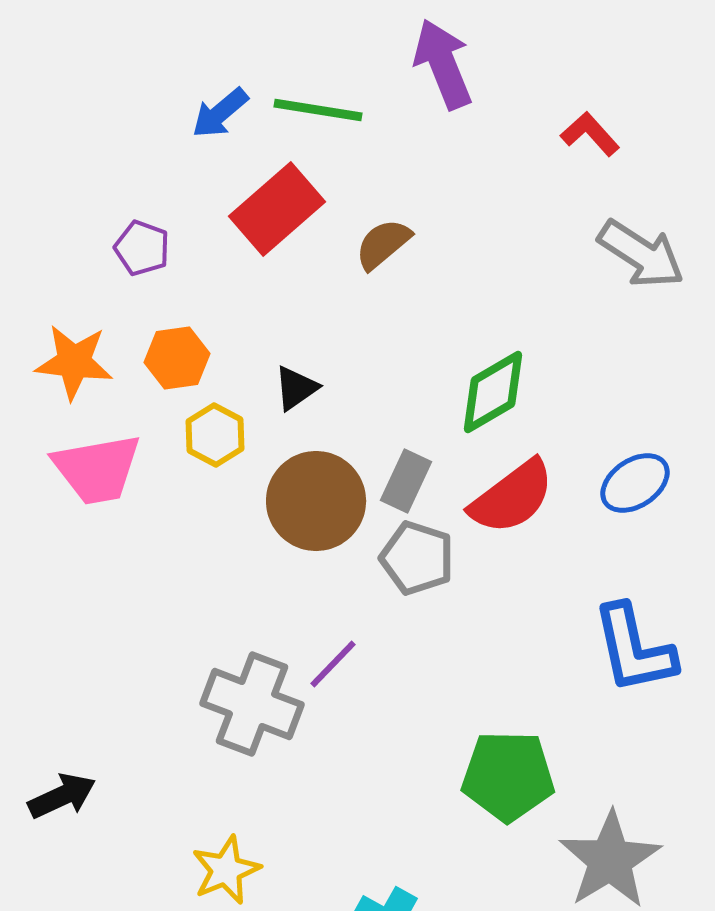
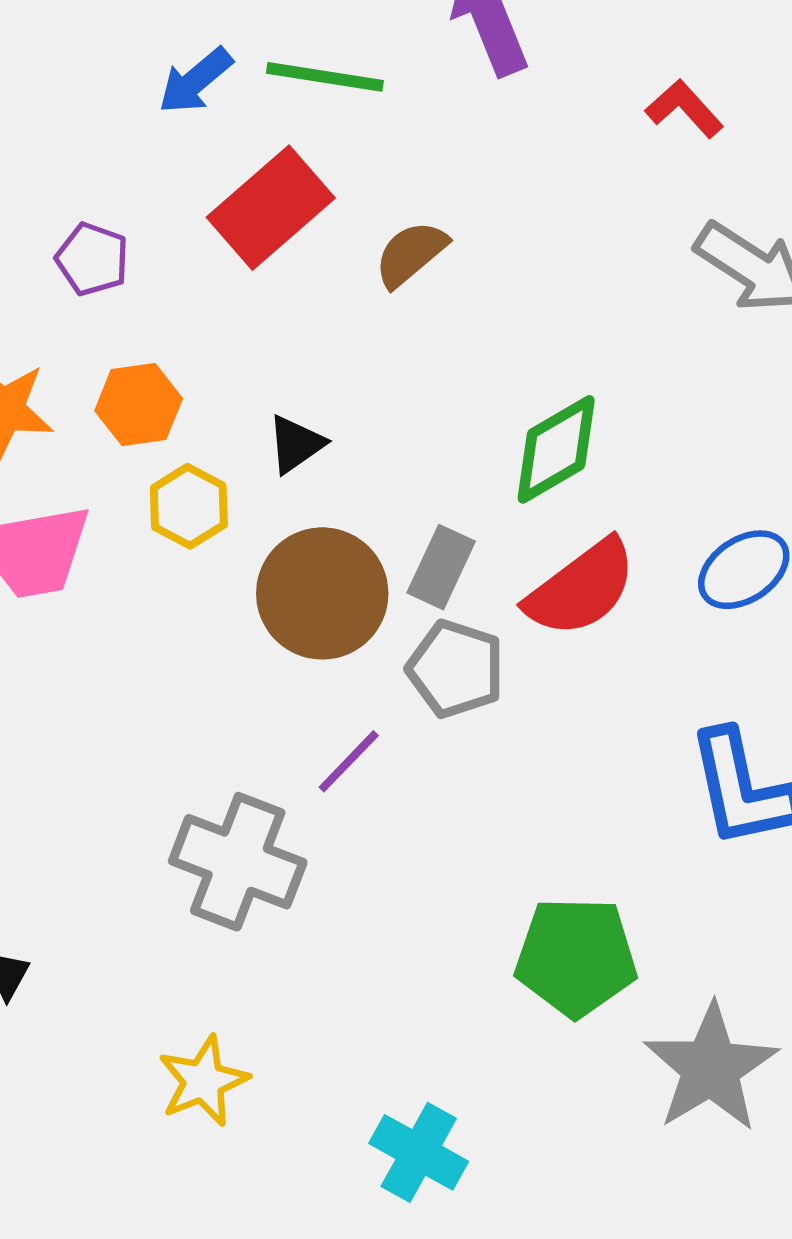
purple line: (333, 664) -> (349, 761), moved

